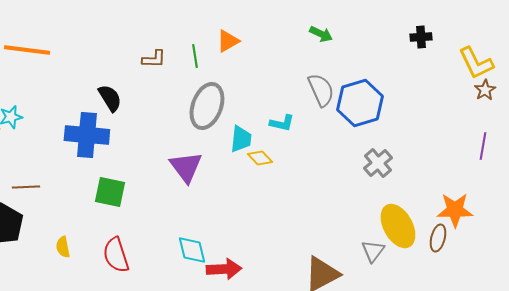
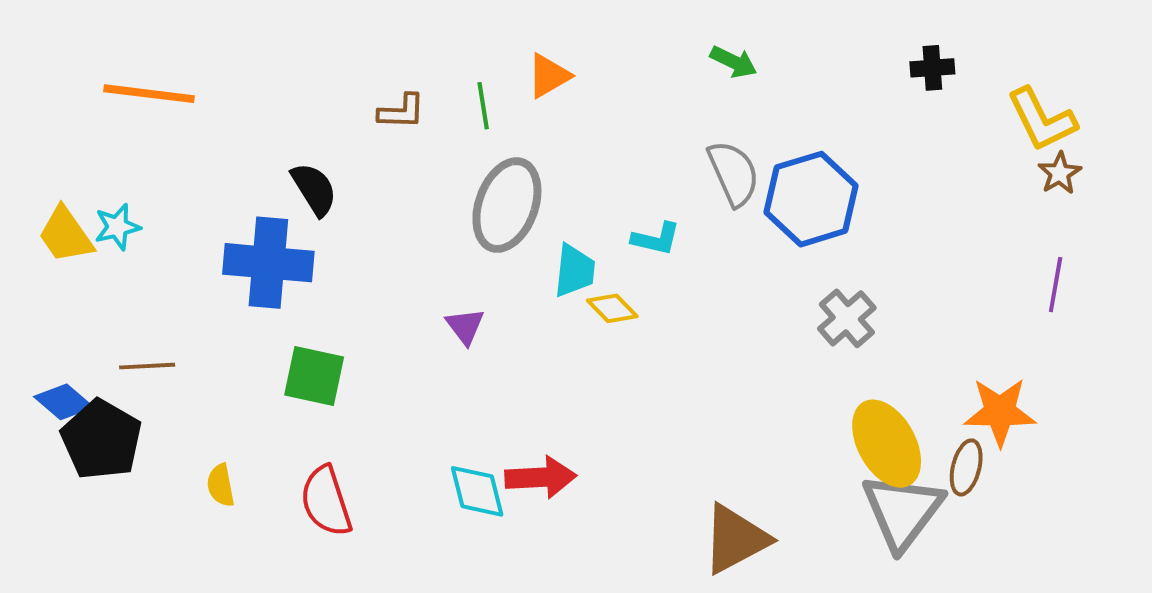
purple triangle: (186, 167) -> (465, 326), size x0.6
gray triangle: (373, 251) -> (903, 511), moved, size x1.8
red arrow: (224, 269) -> (541, 477), moved

